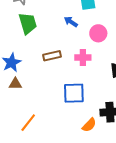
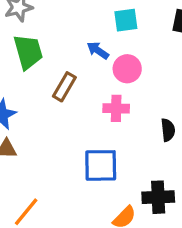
pink circle: (98, 33) -> (127, 69), moved
brown rectangle: (52, 56) -> (64, 87), moved, turned -48

